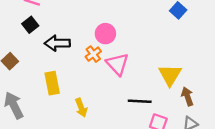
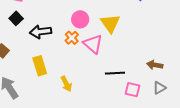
yellow triangle: (170, 75) -> (110, 23), moved
brown arrow: (187, 96) -> (155, 65), turned -56

